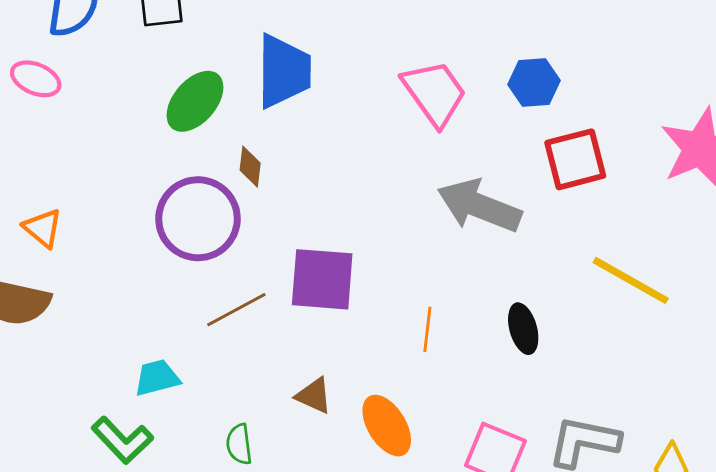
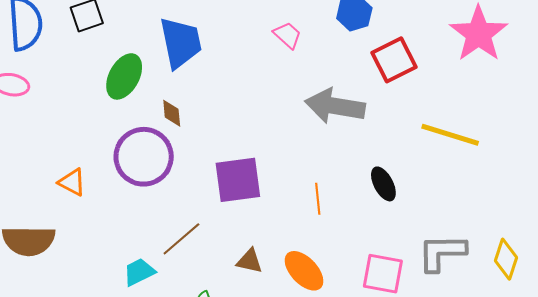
pink trapezoid: (434, 93) -> (287, 35), size x0.6
orange triangle: (43, 228) -> (72, 182), moved
brown line: (236, 310) -> (181, 239), moved

